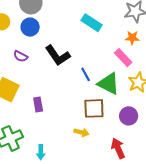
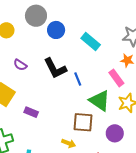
blue circle: (30, 27) -> (56, 30), moved
blue line: (86, 74) -> (78, 79), moved
purple rectangle: (38, 104) -> (31, 112), turned -64

